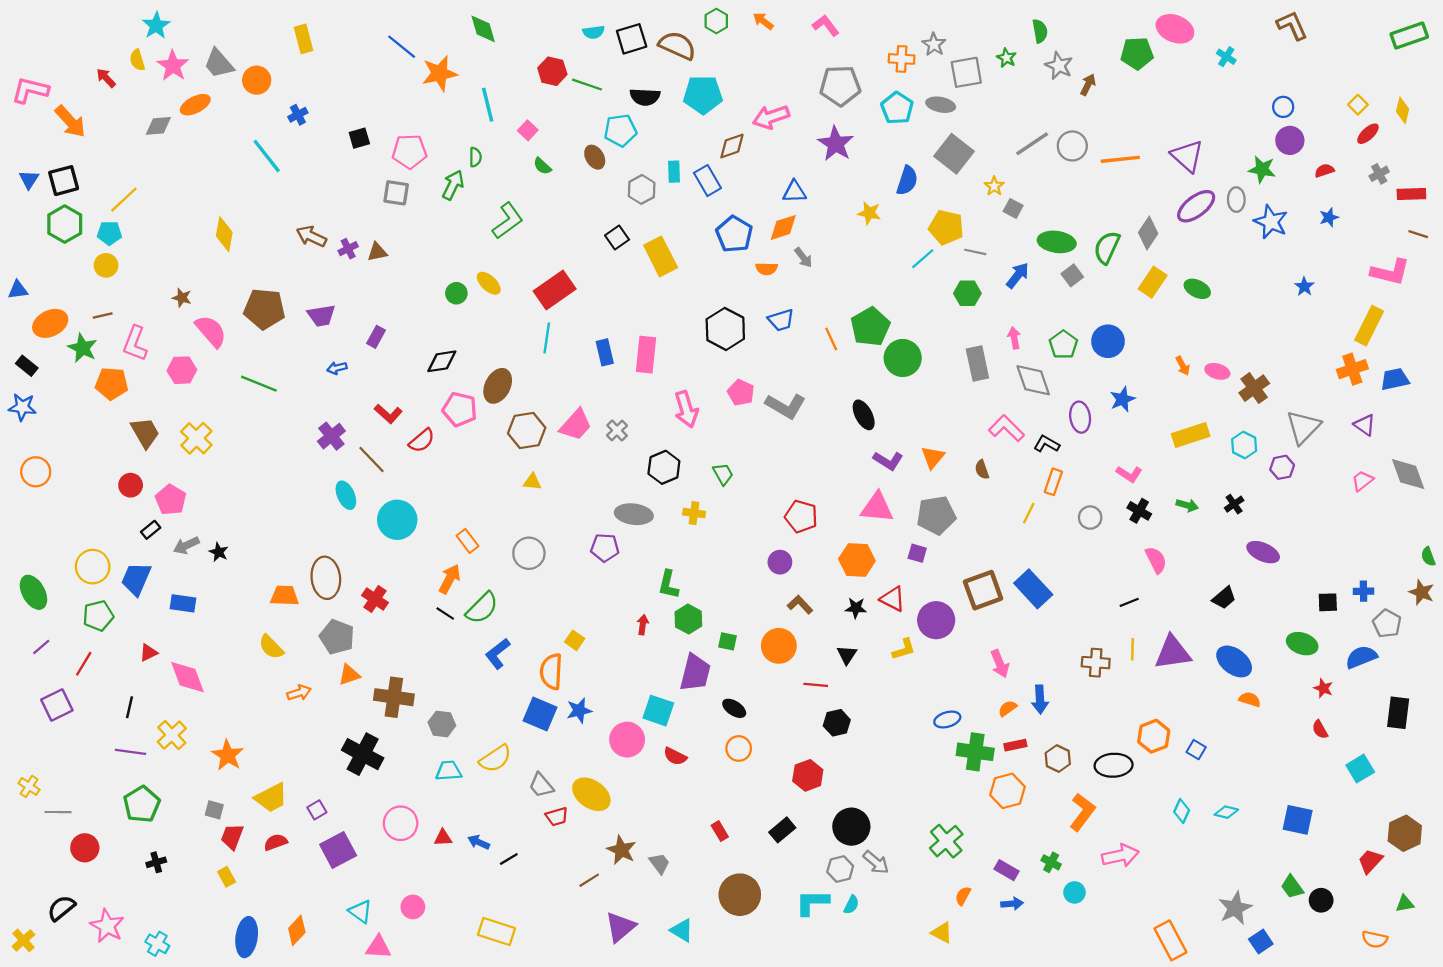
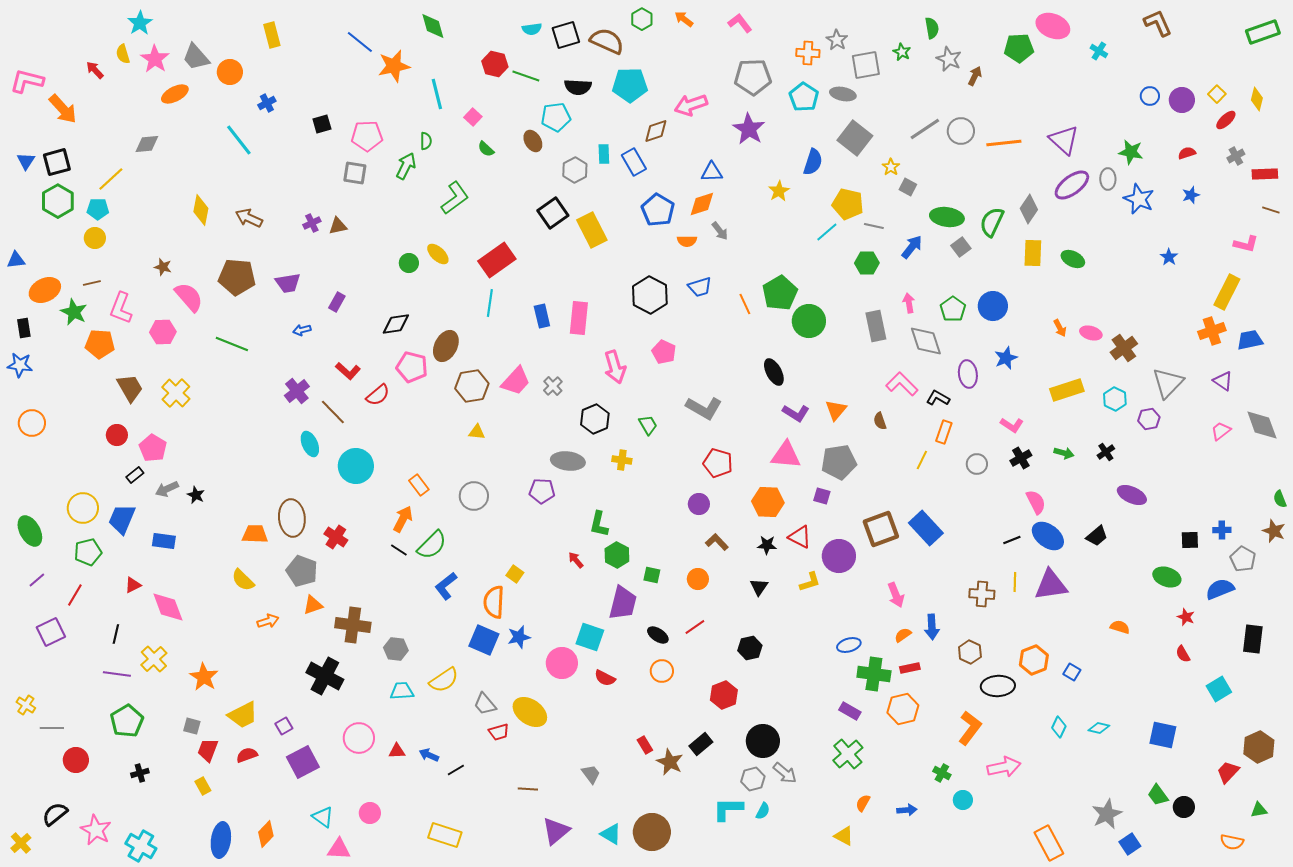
gray diamond: (158, 126) -> (147, 144), moved
purple circle: (1290, 140) -> (1182, 100), moved
yellow star: (869, 213) -> (779, 191), turned 30
brown arrow: (311, 236) -> (249, 218), moved
black square: (617, 237) -> (553, 213), size x1.4
pink L-shape: (1390, 272) -> (1246, 244), size x0.7
yellow rectangle: (1153, 282) -> (1033, 253), turned -32
black rectangle: (27, 366) -> (24, 328), turned 42
gray L-shape: (786, 406) -> (704, 408), moved
black cross: (1139, 511) -> (1021, 458), turned 30
red arrow: (643, 625) -> (576, 560), turned -48
orange circle: (779, 646) -> (698, 579), size x0.7
blue ellipse: (1234, 661) -> (1048, 536), moved
red line: (816, 685) -> (695, 627), moved, turned -40
brown hexagon: (1058, 759) -> (970, 652), moved
brown star: (622, 850) -> (670, 762), moved
purple rectangle: (1006, 870) -> (850, 711), moved
brown line: (589, 880) -> (528, 789), turned 36
brown circle: (740, 895) -> (652, 832), moved
cyan cross: (157, 944) -> (141, 846), size x1.4

